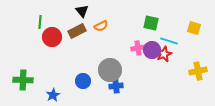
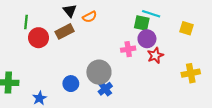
orange semicircle: (101, 26) -> (90, 17), moved
cyan line: (169, 41) -> (151, 14), moved
purple circle: (152, 50) -> (147, 39), moved
blue cross: (116, 86) -> (105, 89), turned -32

